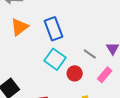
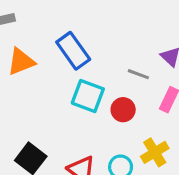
orange triangle: (19, 27) -> (21, 62), turned 30

